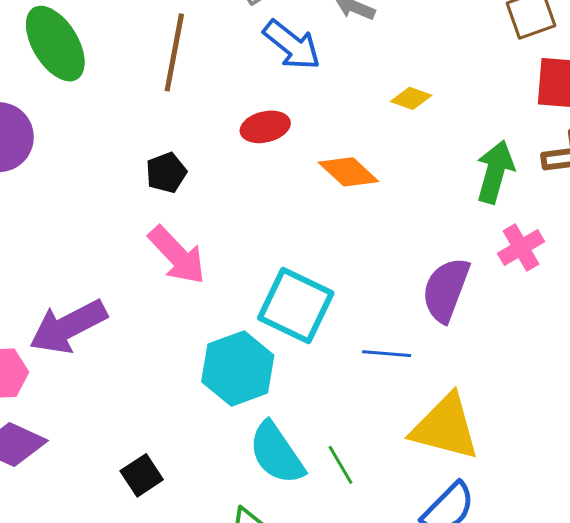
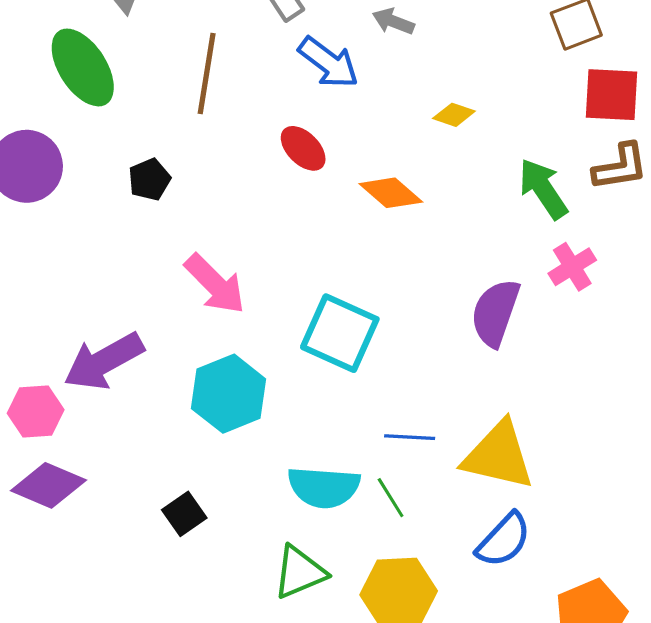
red ellipse: (265, 127) -> (303, 148), turned 60
green arrow: (495, 172) -> (543, 189), turned -48
black pentagon: (166, 173) -> (149, 180), moved
blue line: (387, 354) -> (410, 437), moved
cyan hexagon: (238, 368) -> (229, 394), moved
cyan semicircle: (277, 453) -> (324, 487), turned -50

